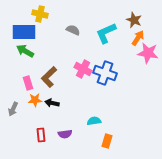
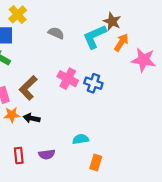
yellow cross: (40, 14) -> (18, 14), turned 35
brown star: (134, 20) -> (112, 21), moved
orange arrow: (138, 38) -> (121, 42), moved
blue cross: (105, 73) -> (93, 83), size x0.7

